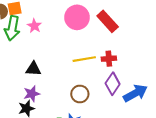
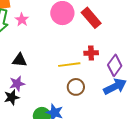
yellow line: (84, 59) -> (69, 65), moved
purple diamond: (113, 84) -> (115, 65), moved
brown circle: (80, 94) -> (76, 87), moved

